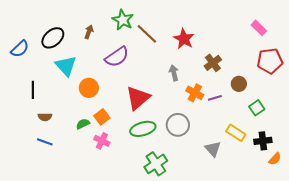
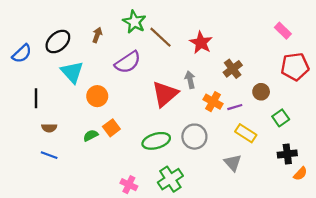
red triangle: (138, 98) -> (165, 94), moved
yellow rectangle: (236, 133) -> (246, 133), moved
pink cross: (102, 141) -> (129, 185), moved

